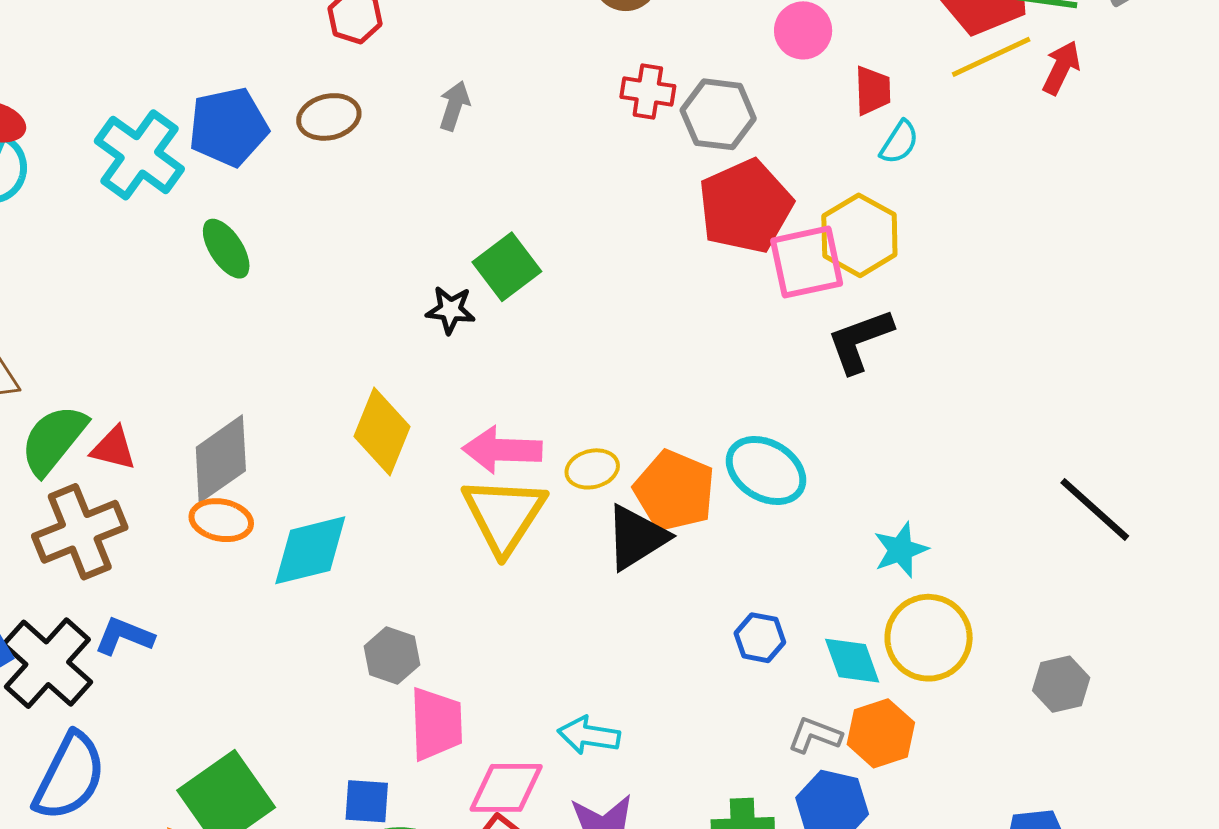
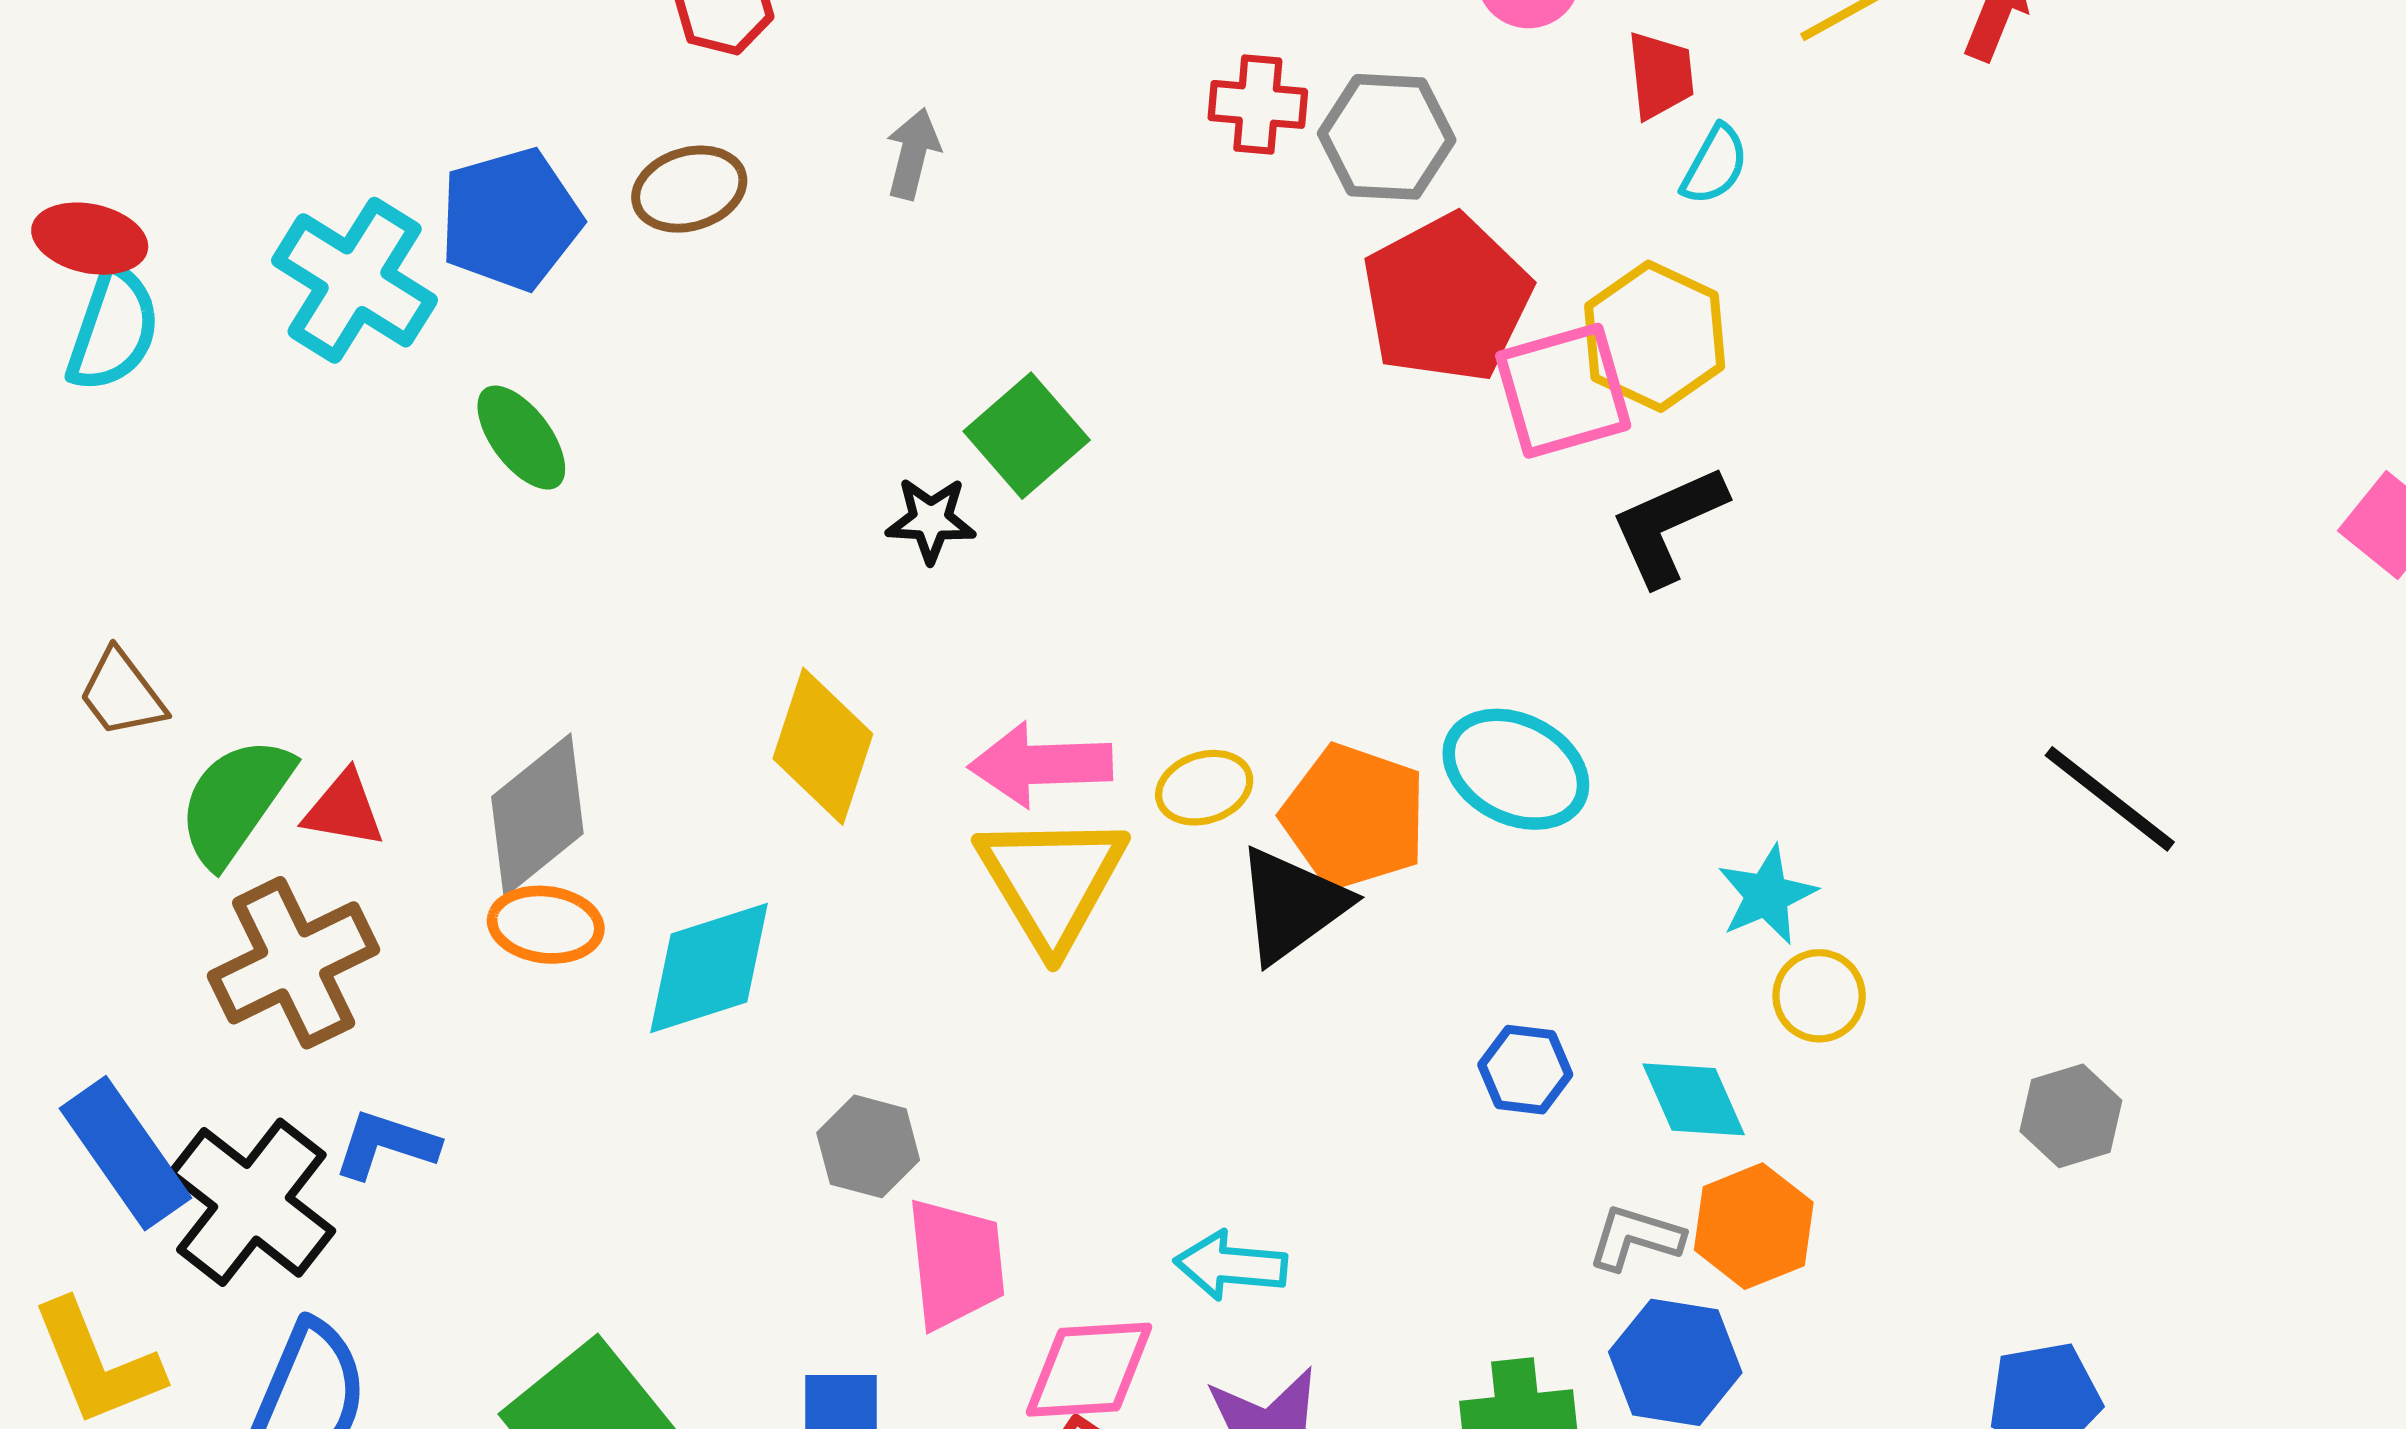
yellow circle: (929, 638) -> (1819, 996), moved, size x0.6

